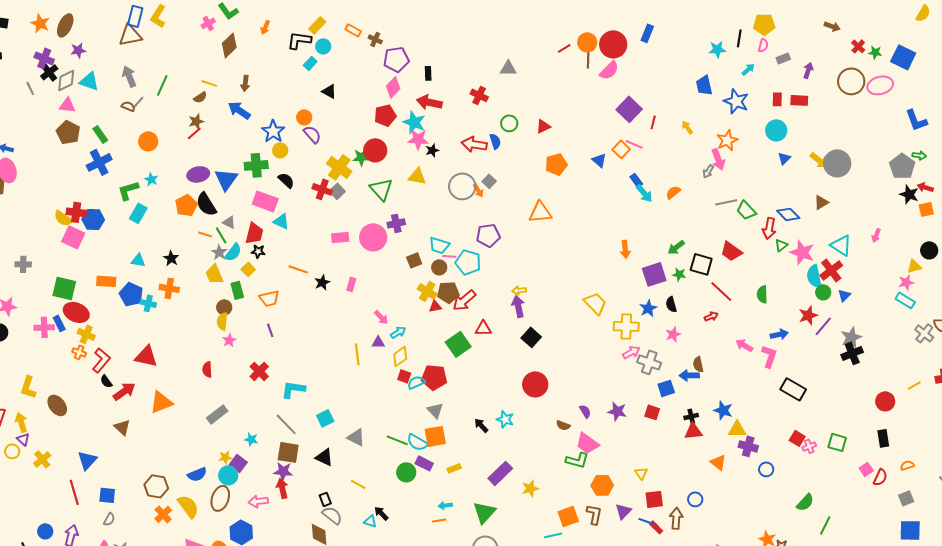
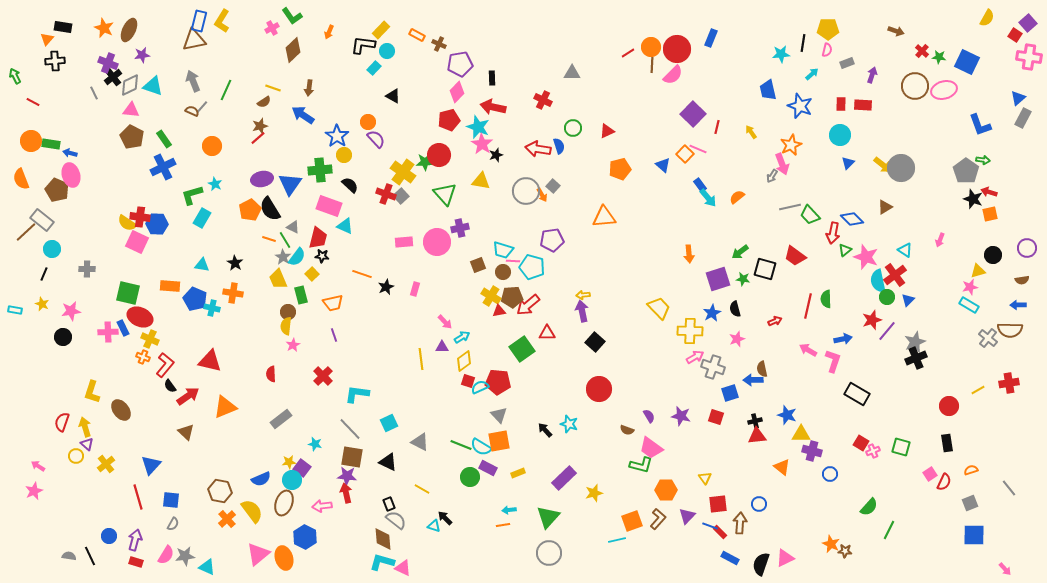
pink star: (418, 139) -> (482, 144), turned 30
cyan triangle: (841, 245) -> (905, 250), size x0.7
red line: (721, 291) -> (808, 306), moved, turned 60
brown L-shape: (594, 514) -> (658, 519), turned 30

